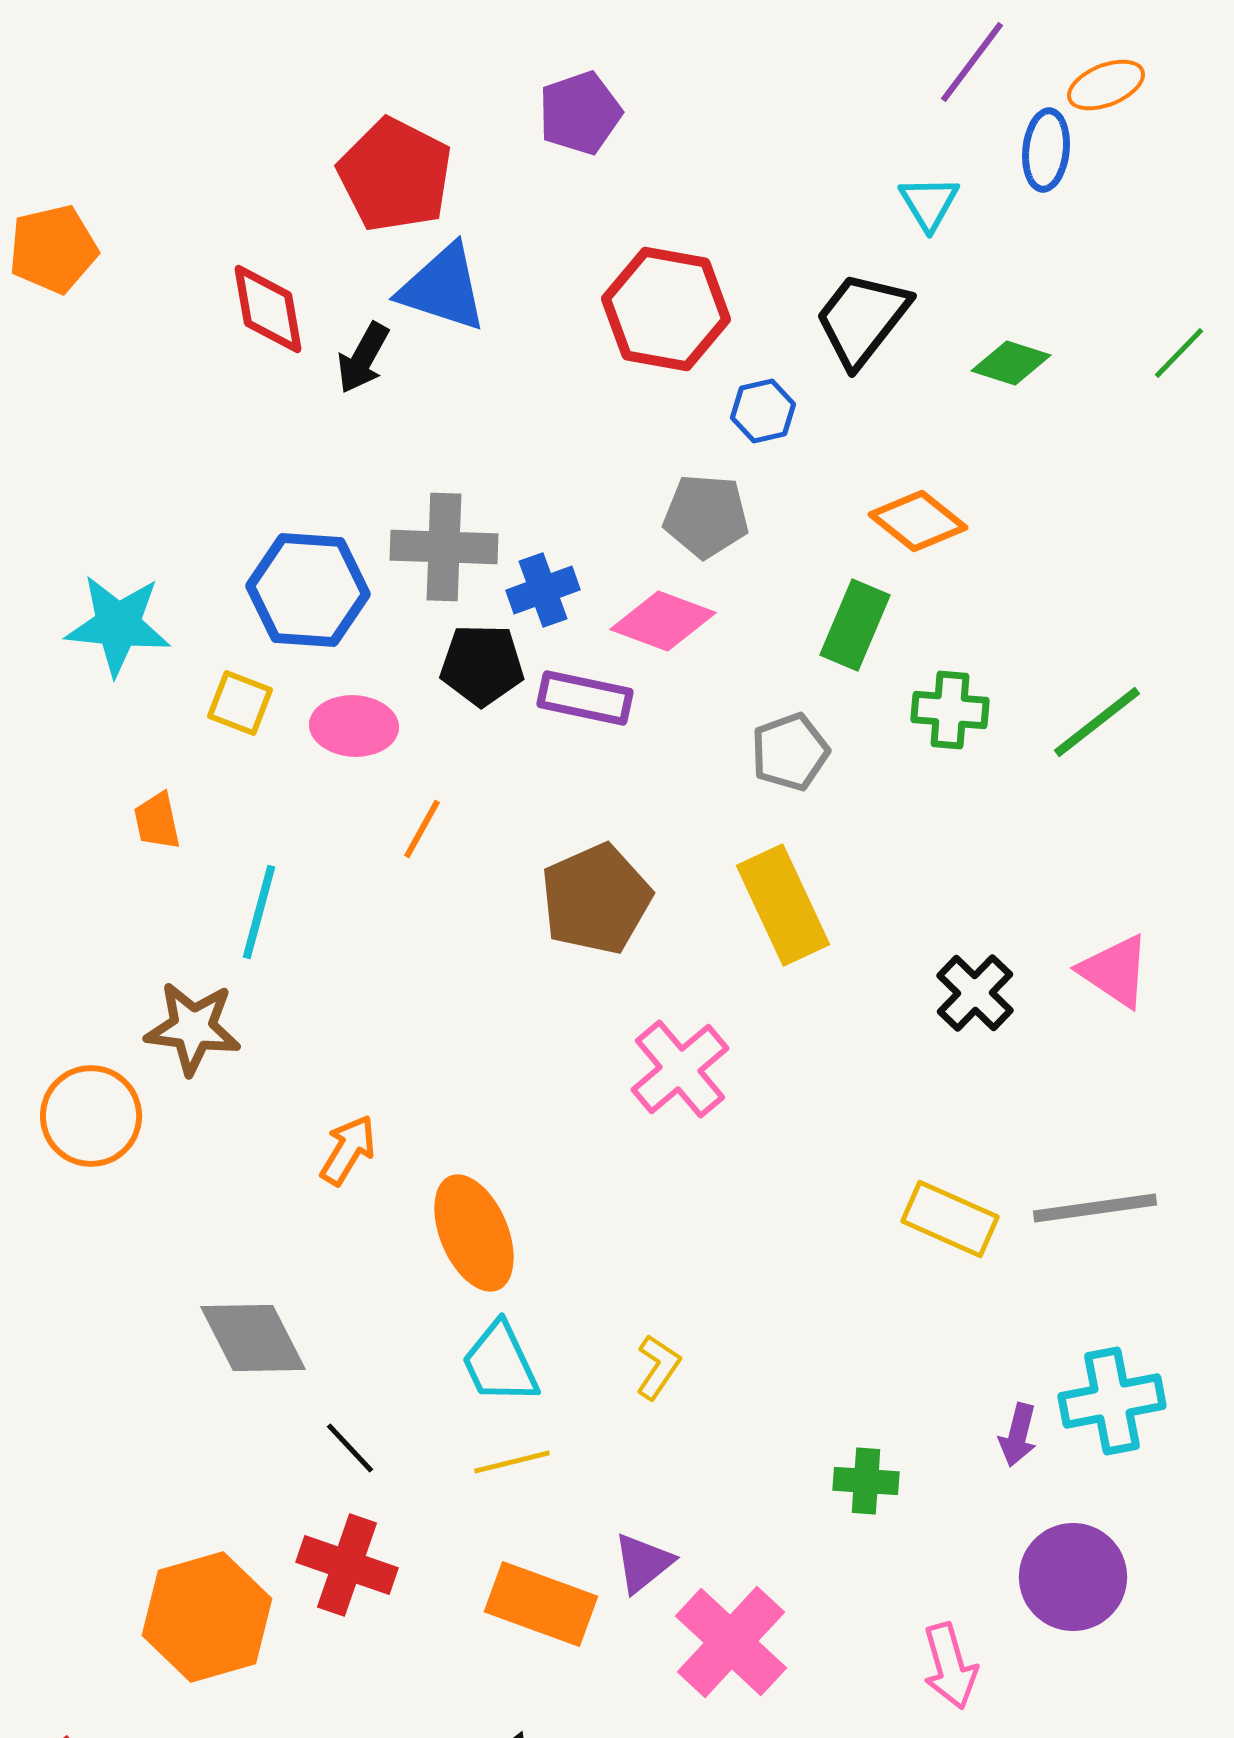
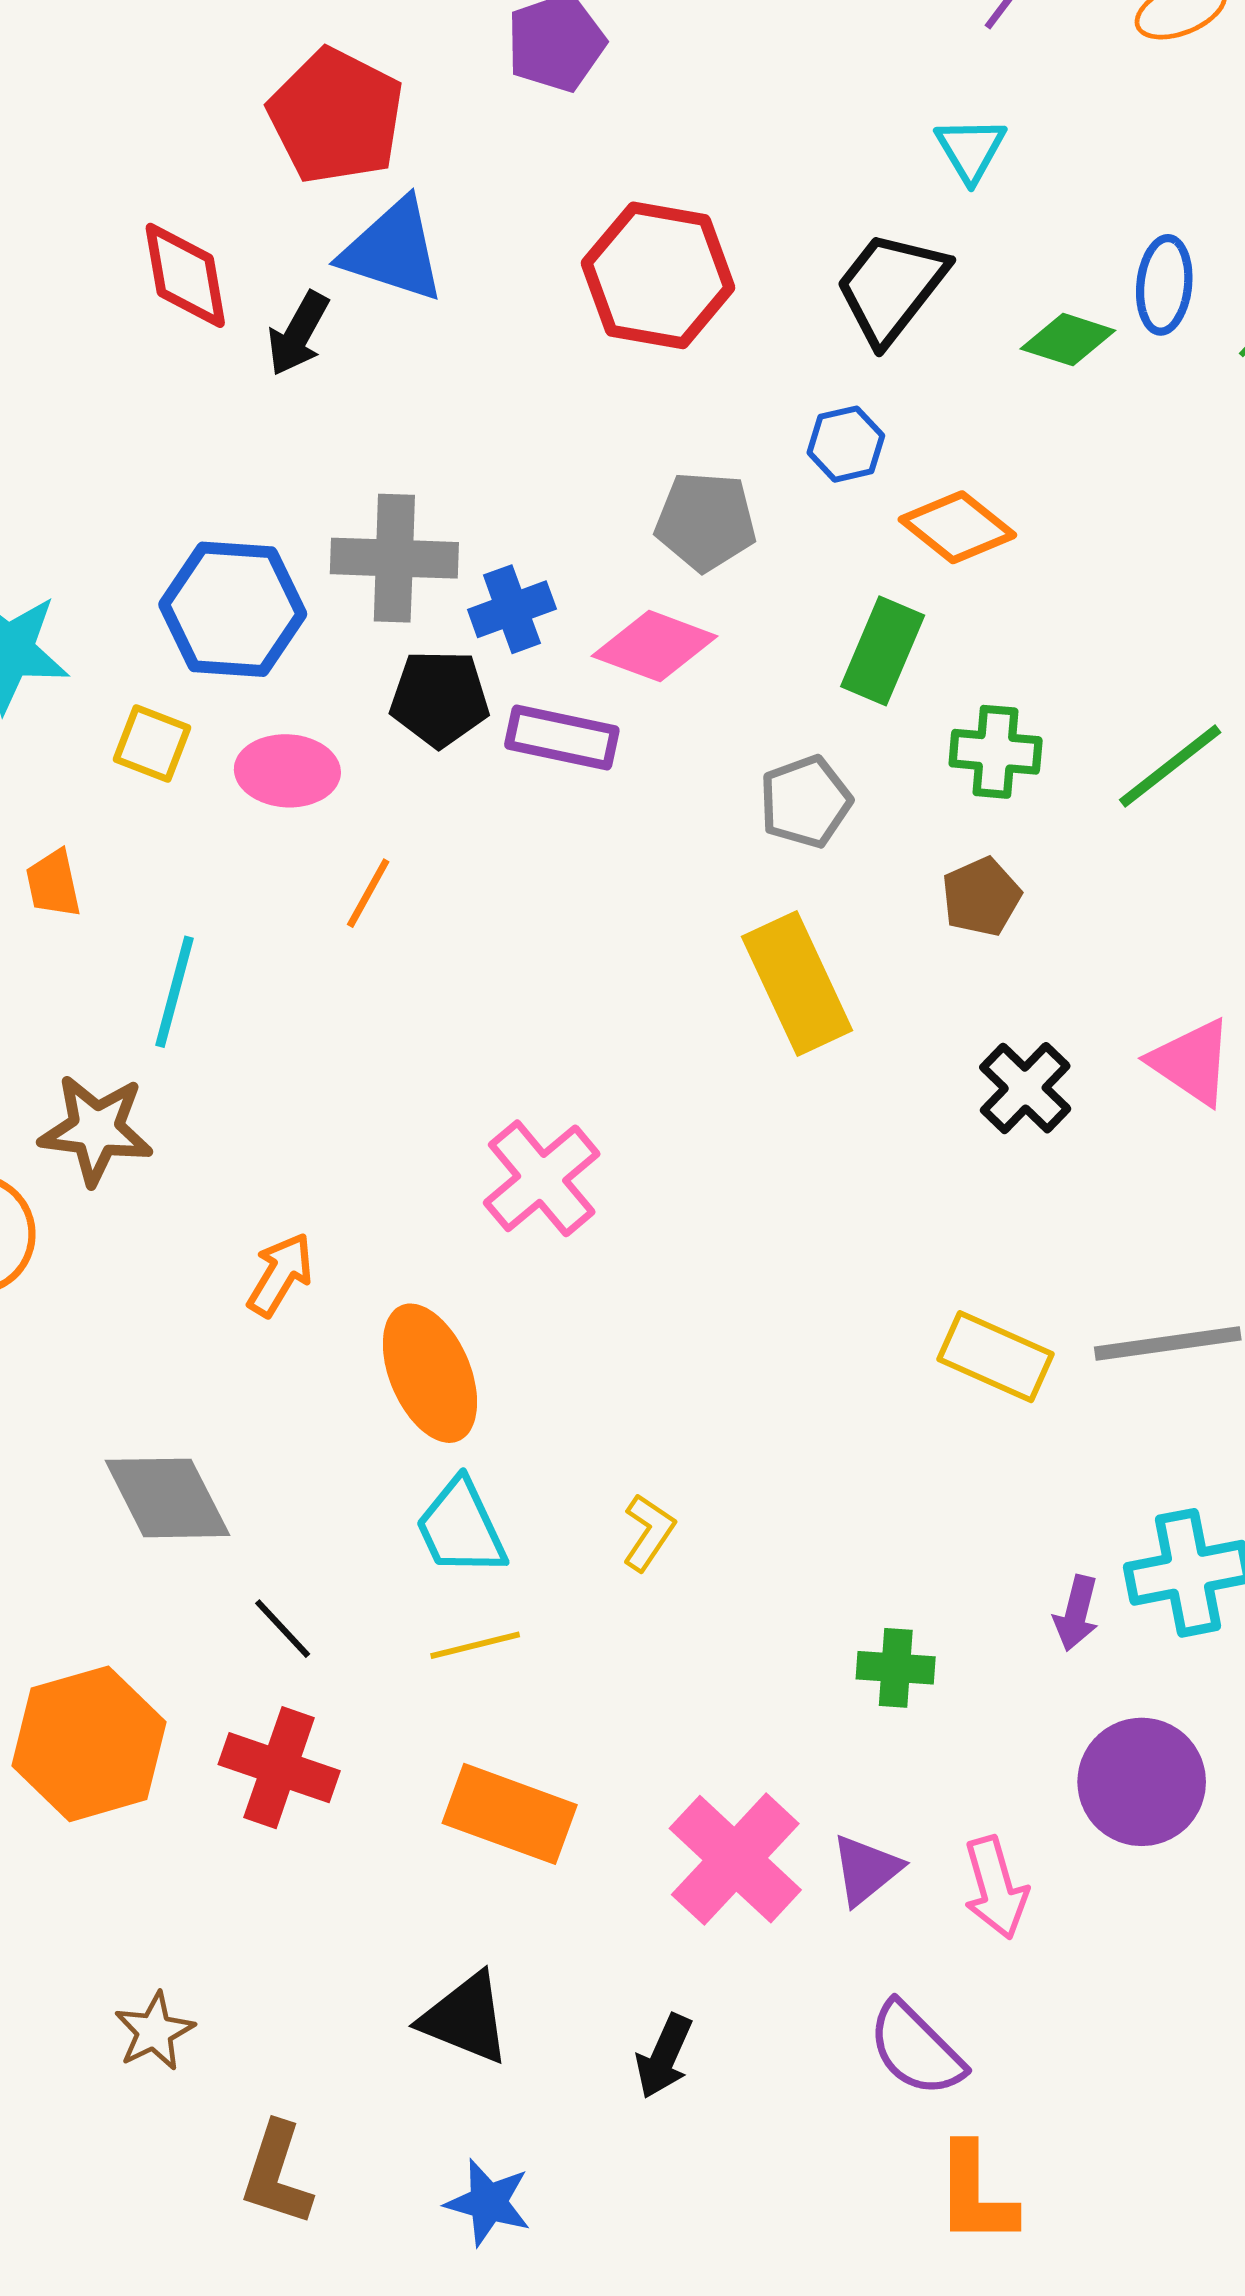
blue ellipse: (1046, 150) -> (1164, 285), moved
blue hexagon: (763, 411) -> (846, 444), moved
brown pentagon: (596, 899) -> (981, 897), moved, size x0.6
pink cross: (680, 1069) -> (542, 1178), moved
purple triangle: (643, 1563) -> (866, 1870), moved
orange hexagon: (207, 1617) -> (89, 1744), moved

